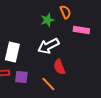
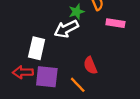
white arrow: (48, 46) -> (66, 29), moved
purple square: (21, 77) -> (47, 77), size x1.5

